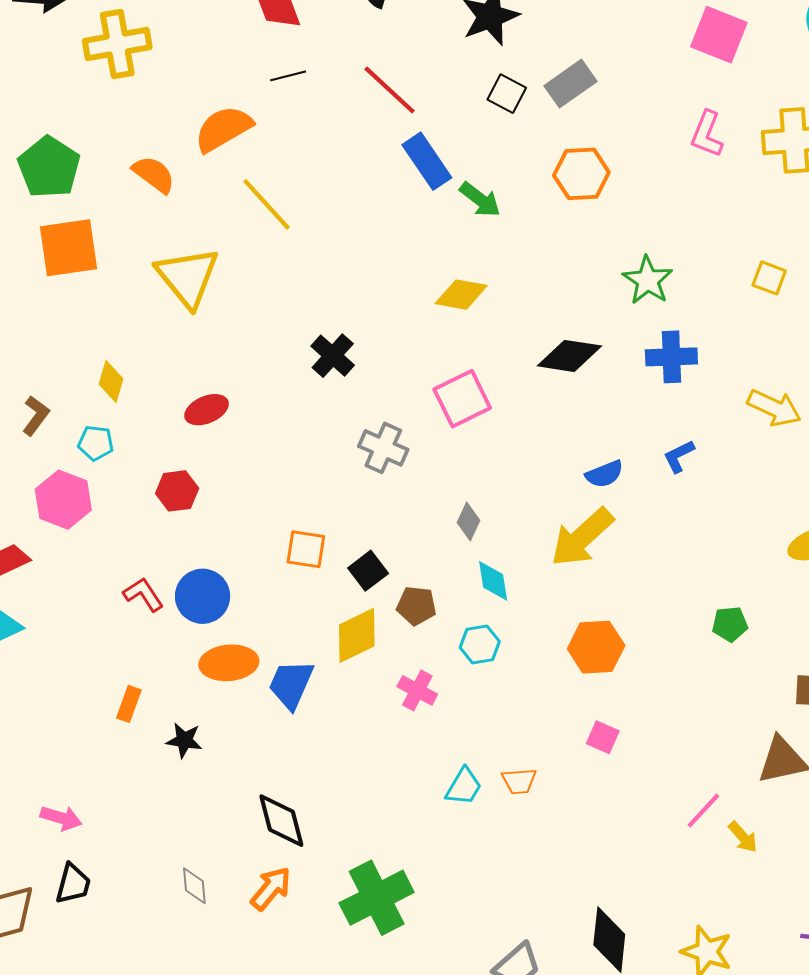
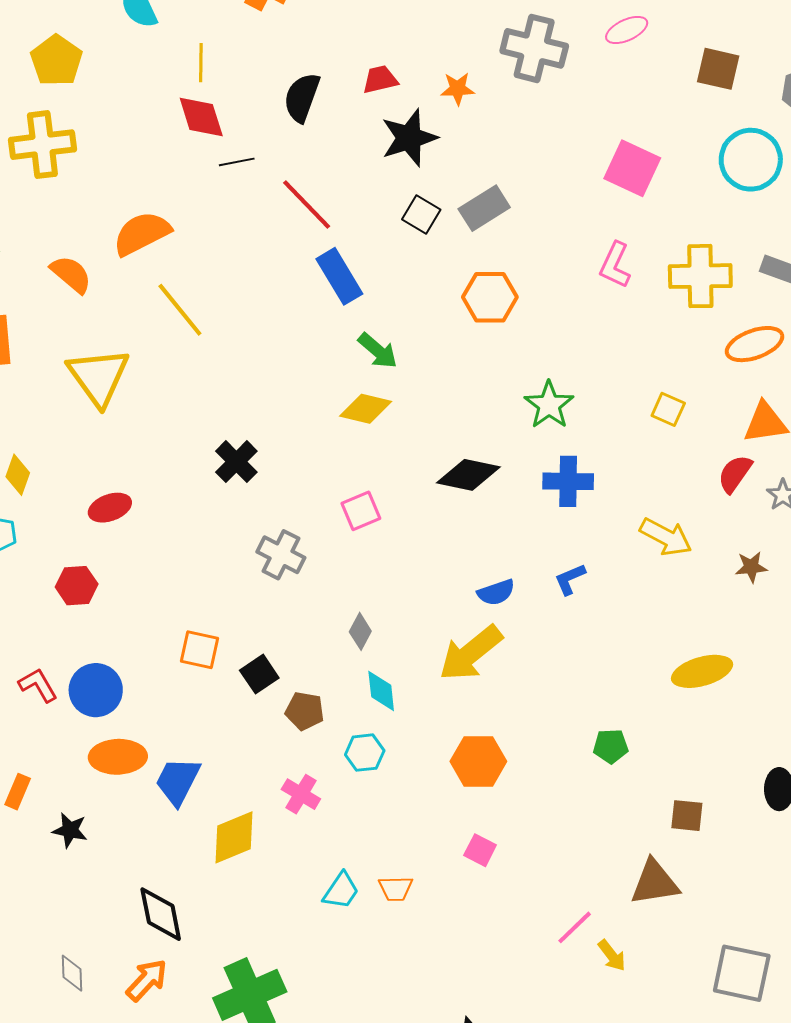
black line: (288, 76) -> (237, 162), moved
green arrow: (480, 200) -> (378, 351), moved
pink square: (462, 399) -> (361, 511), size x0.7
yellow diamond: (357, 635) -> (234, 837), moved

